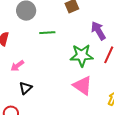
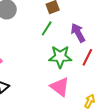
green line: (47, 33) -> (47, 28), moved, turned -56

